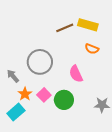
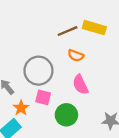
orange semicircle: (92, 49) -> (76, 55), moved
pink square: (44, 95) -> (43, 97), moved, turned -32

